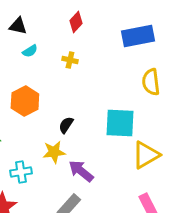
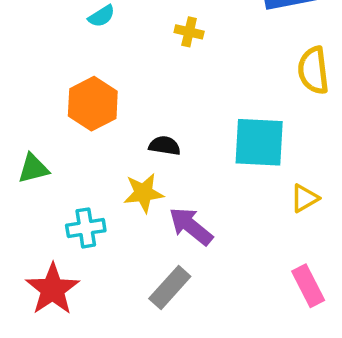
yellow cross: (70, 60) -> (189, 32), moved
black semicircle: (66, 125) -> (165, 146), turned 66
yellow triangle: (146, 155) -> (305, 198), size x0.6

